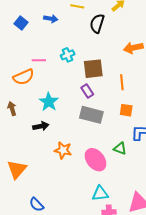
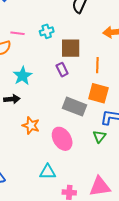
orange square: (126, 110) -> (98, 93), size x1.5
gray rectangle: (91, 115) -> (74, 107), moved
green triangle: (120, 149) -> (99, 136), moved, turned 40
cyan triangle: (100, 193) -> (48, 172), moved

